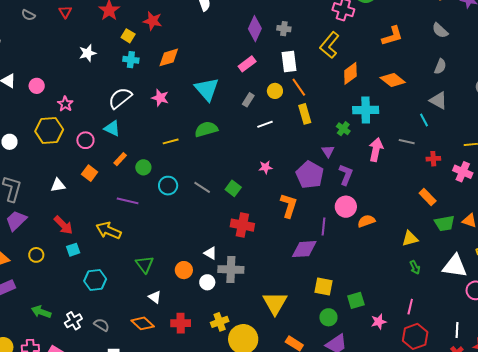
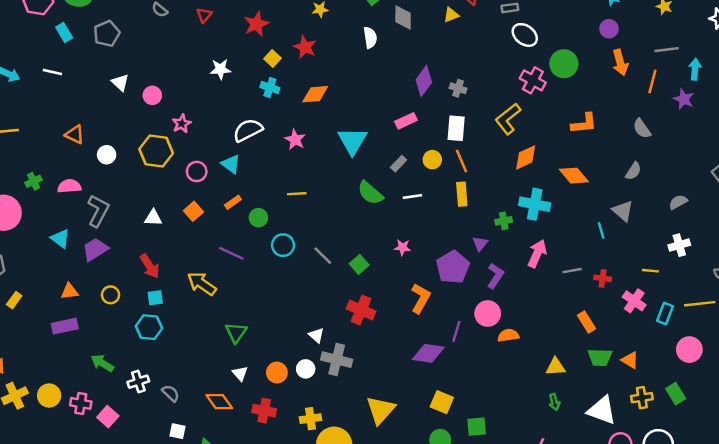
green semicircle: (206, 129) -> (370, 193), moved, turned -135
green cross: (343, 129) -> (504, 221), turned 32
gray line: (407, 142) -> (572, 271), moved, turned -35
orange circle: (184, 270) -> (277, 372), moved
cyan hexagon: (95, 280) -> (149, 327), moved

